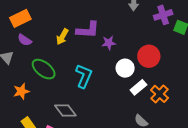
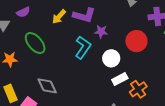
purple semicircle: (25, 40) -> (23, 12), turned -72
red circle: (149, 56) -> (136, 41), moved
cyan L-shape: (84, 76) -> (83, 47), moved

